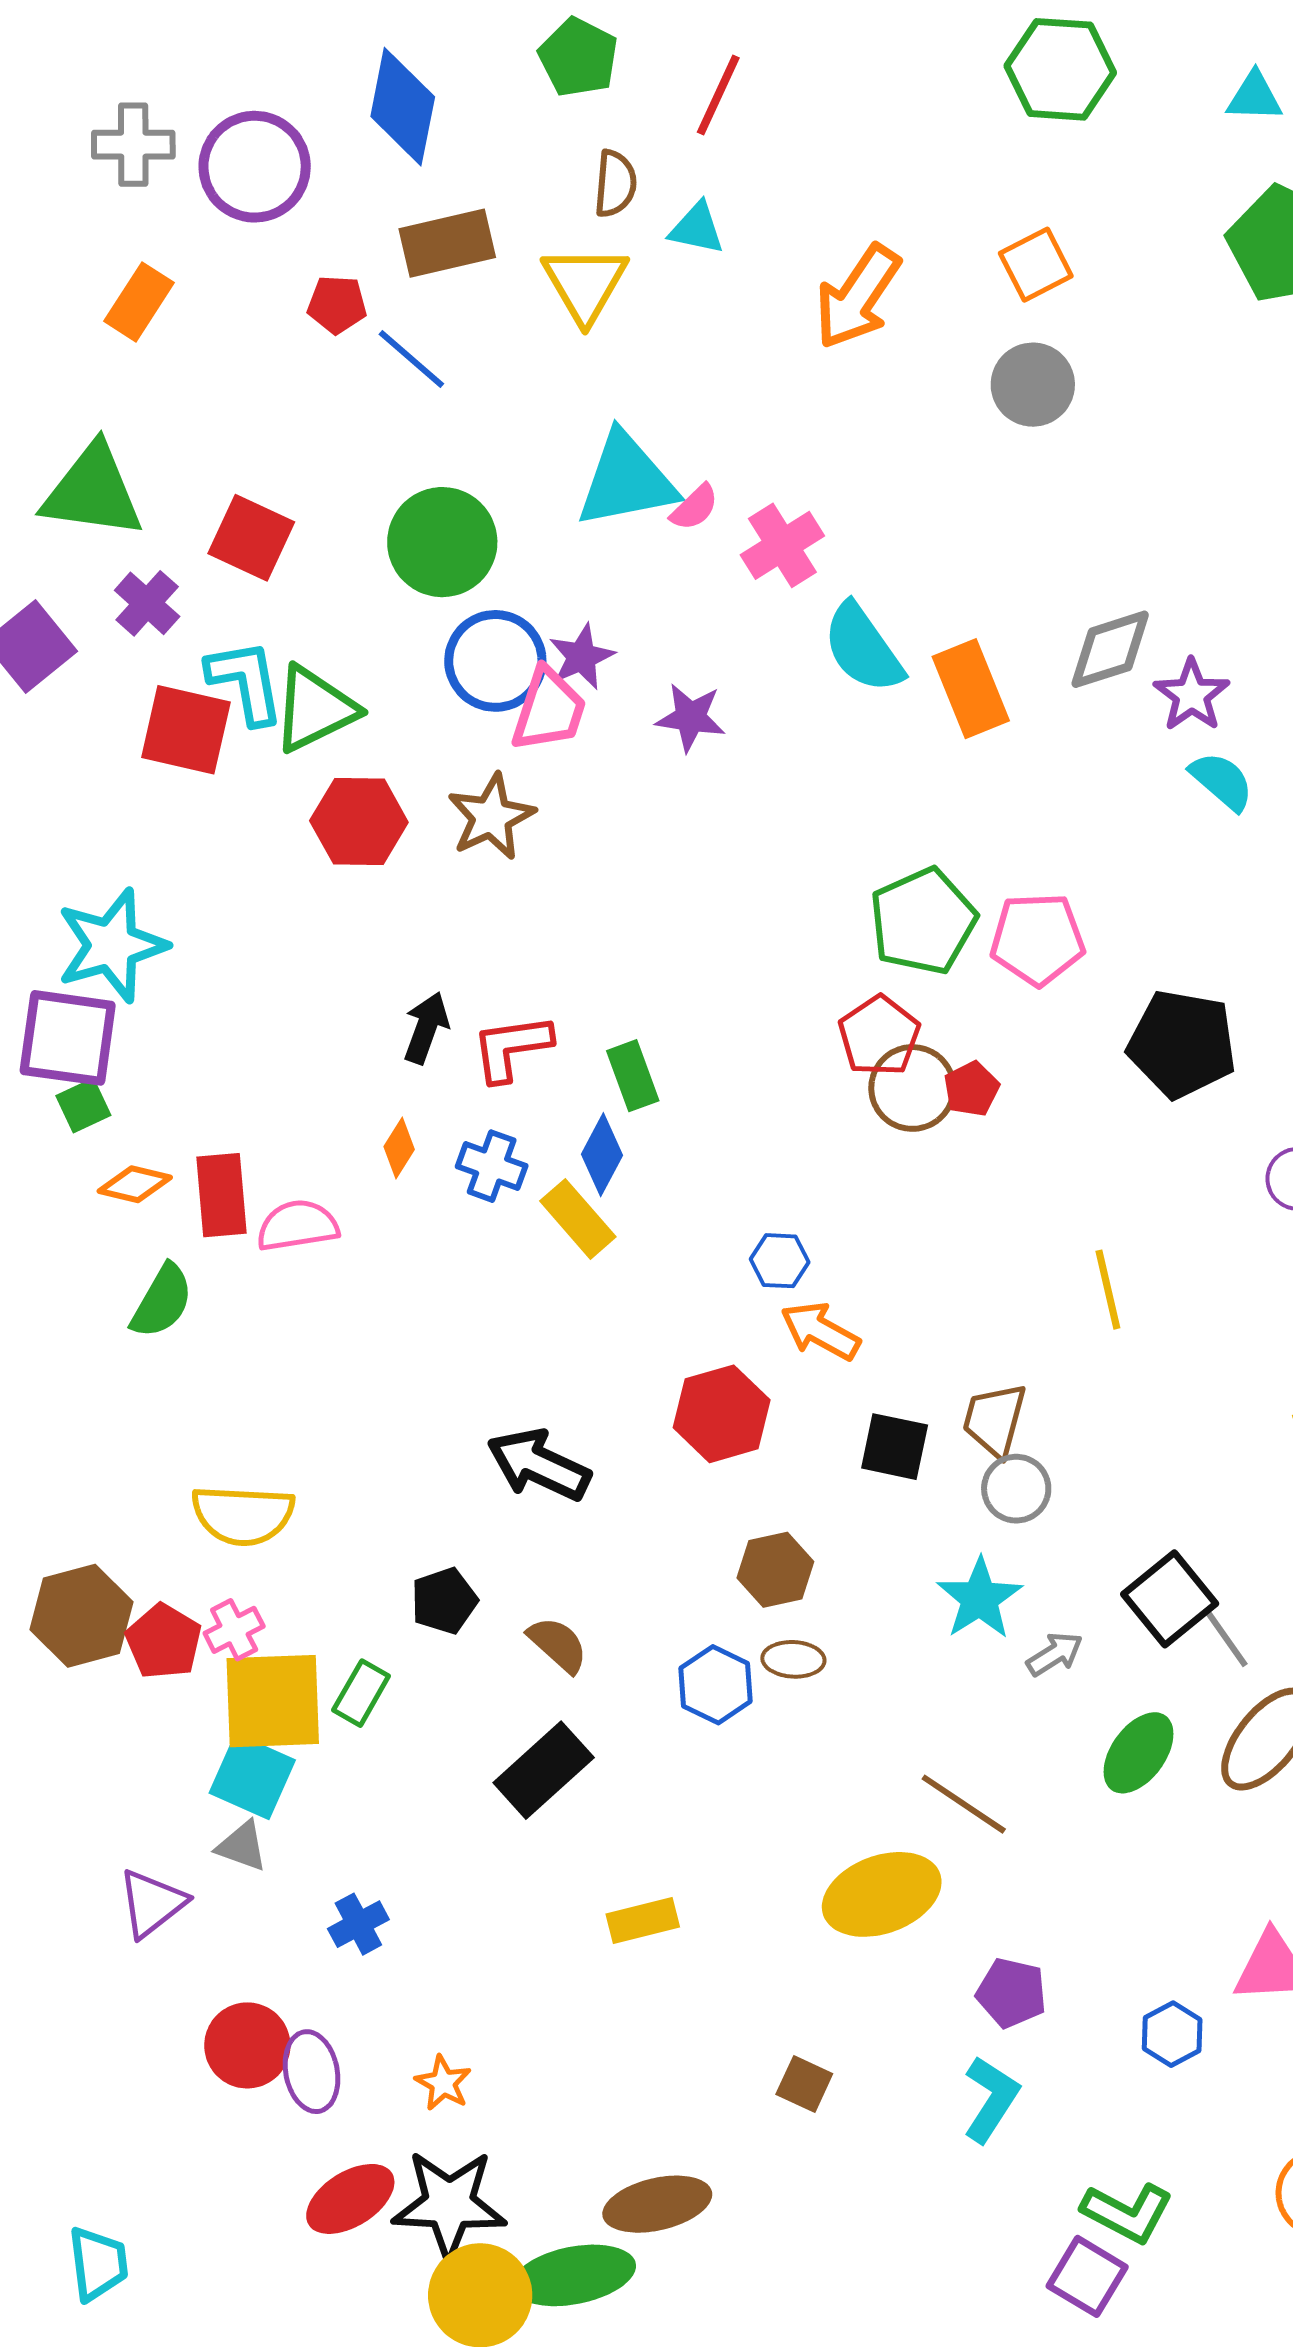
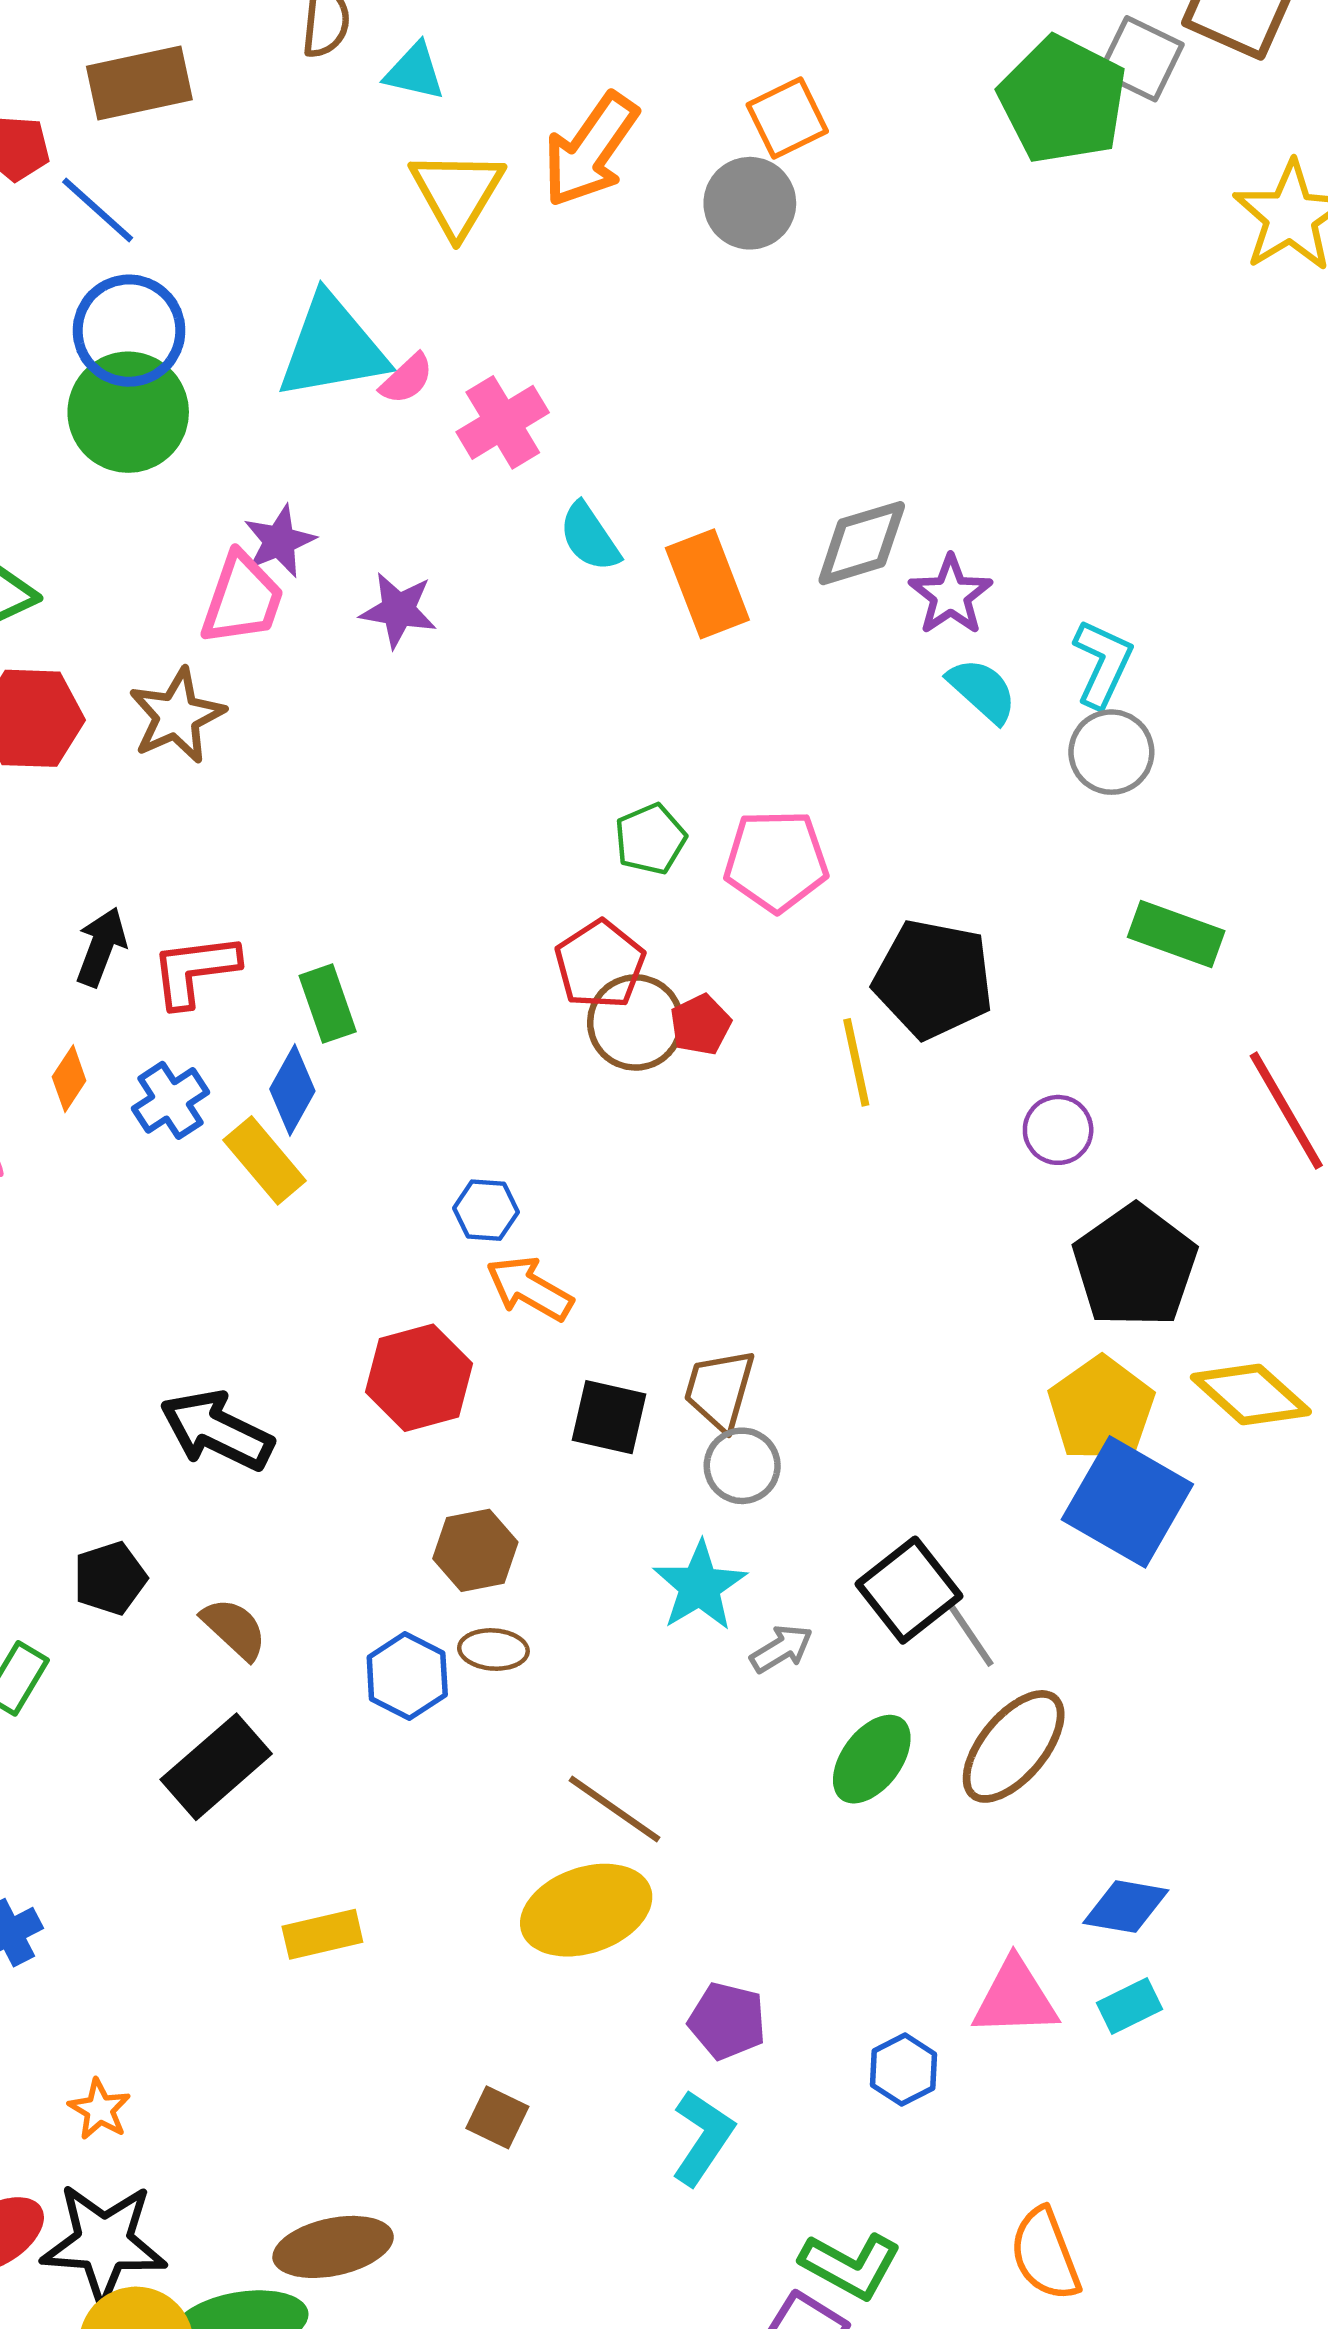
yellow triangle: (585, 284) -> (457, 193), moved
gray circle: (1033, 385) -> (750, 203), moved
cyan semicircle: (863, 648) -> (590, 537), size x0.7
blue circle: (495, 661) -> (129, 331), moved
green pentagon: (923, 921) -> (650, 839), size x0.6
blue cross: (492, 1166) -> (171, 1100), turned 36
yellow line: (1108, 1290) -> (856, 1062), moved
brown line: (964, 1804) -> (614, 1809), moved

